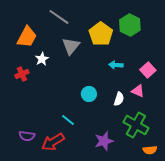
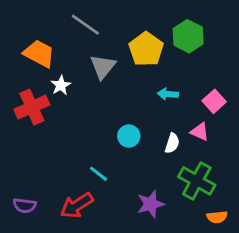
orange trapezoid: (27, 37) -> (39, 54), turned -90
red cross: (22, 74) -> (32, 107), size x1.6
purple semicircle: (27, 136) -> (25, 205), moved

